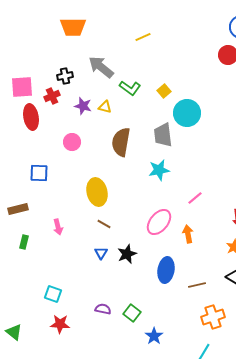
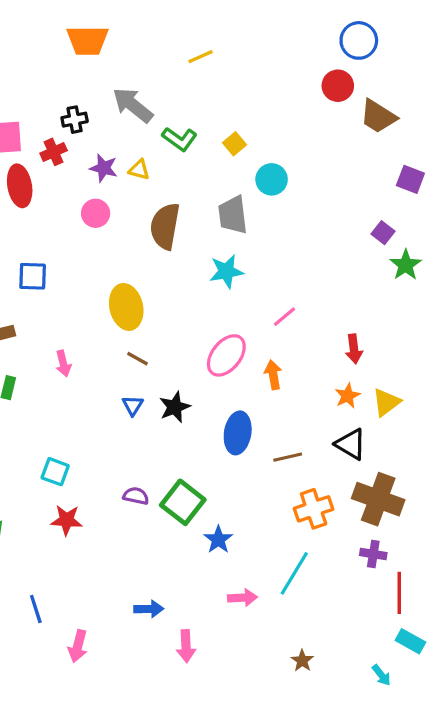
cyan circle: (187, 113) -> (272, 179), size x0.7
pink circle: (72, 142) -> (96, 213), moved
green square: (132, 313) -> (183, 502), size x1.5

